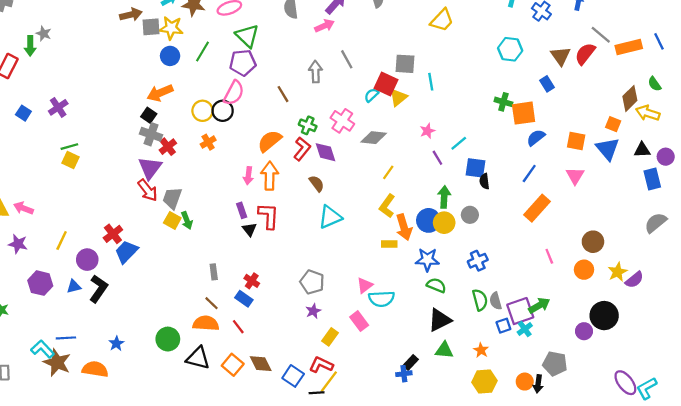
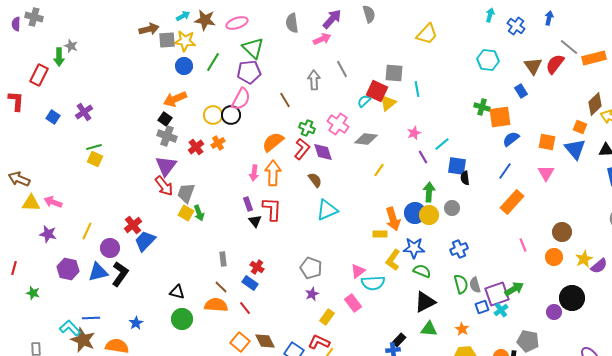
red cross: (168, 147) -> (196, 147), moved
yellow L-shape: (387, 206) -> (393, 260), moved
blue triangle: (74, 286) -> (98, 272), size x1.5
black triangle: (198, 358) -> (177, 292), moved, size x0.7

